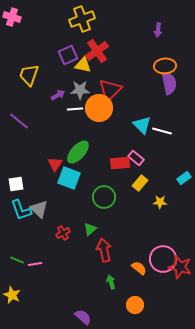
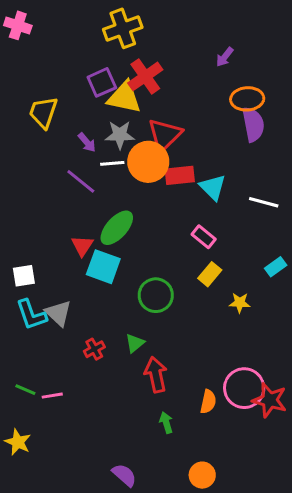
purple arrow: (158, 30) -> (225, 57), moved, turned 32
yellow triangle: (83, 65) -> (124, 97), size x1.4
purple arrow: (58, 95) -> (87, 142), turned 80
purple line: (19, 121) -> (81, 181), moved
white line: (162, 131) -> (264, 202), moved
red rectangle: (120, 163) -> (180, 175), moved
orange semicircle: (139, 268) -> (208, 402), turned 63
orange circle: (135, 305) -> (202, 475), moved

